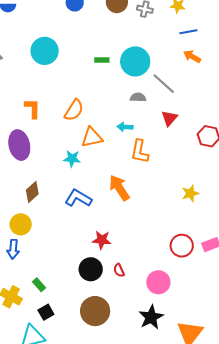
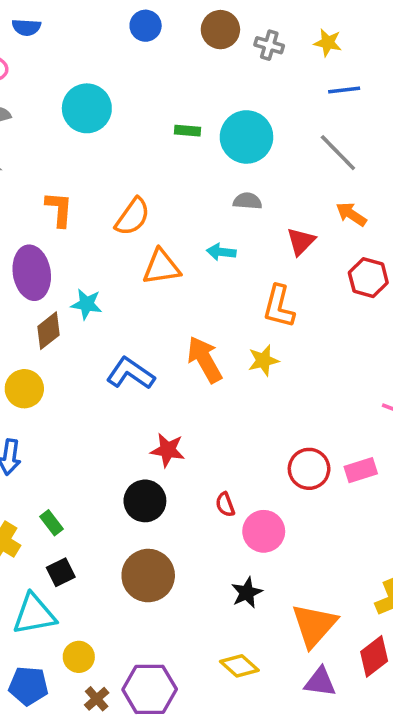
orange arrow: (192, 57) -> (351, 214), moved
gray line: (164, 84) -> (338, 153), moved
orange L-shape: (140, 151) -> (279, 306), moved
cyan star: (72, 159) -> (86, 304), moved
brown diamond: (32, 192) -> (48, 331), moved
yellow star: (190, 193) -> (263, 360), moved
yellow circle: (21, 224) -> (24, 389), moved
red semicircle: (119, 270) -> (225, 505), moved
black star: (151, 317) -> (247, 593), size x0.7

